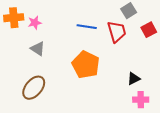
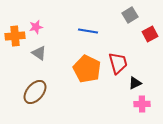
orange cross: (14, 18) -> (15, 36), moved
red trapezoid: (117, 32) -> (118, 63), moved

